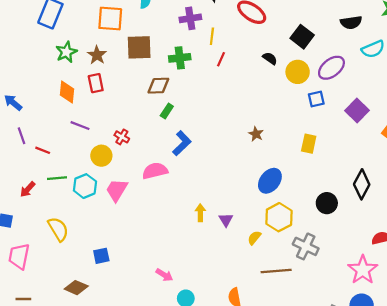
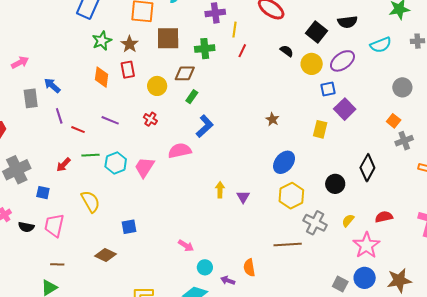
black semicircle: (351, 22) -> (347, 22), moved
purple square: (357, 111) -> (345, 109), moved
purple line: (80, 126) -> (110, 120), moved
yellow circle: (101, 156) -> (157, 86), moved
yellow semicircle: (254, 238) -> (348, 221), moved

